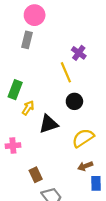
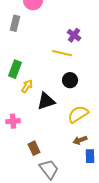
gray rectangle: (27, 40) -> (15, 23), moved
yellow line: (66, 72) -> (62, 53), turned -54

